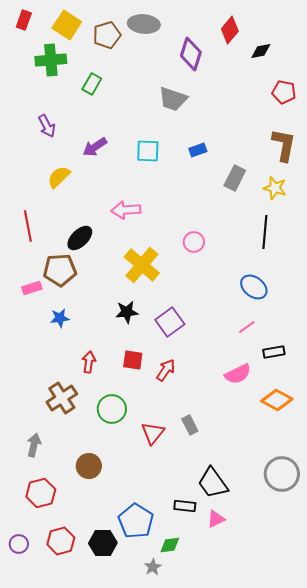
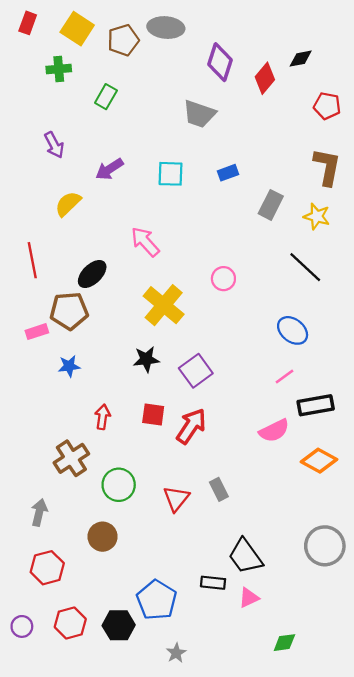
red diamond: (230, 30) -> (265, 78), moved
green cross: (51, 60) -> (59, 69), size x0.7
pink arrow: (126, 210) -> (145, 242), turned 52
black line: (265, 232) -> (305, 267), turned -52
black rectangle: (274, 352) -> (316, 405), size x1.4
red arrow: (166, 370) -> (191, 426), size x1.4
green circle: (112, 409) -> (119, 485), moved
green diamond: (170, 545) -> (284, 643), moved

